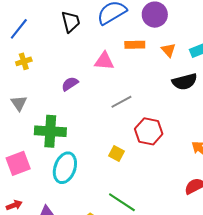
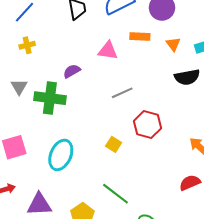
green cross: (50, 131) -> (50, 98), moved

